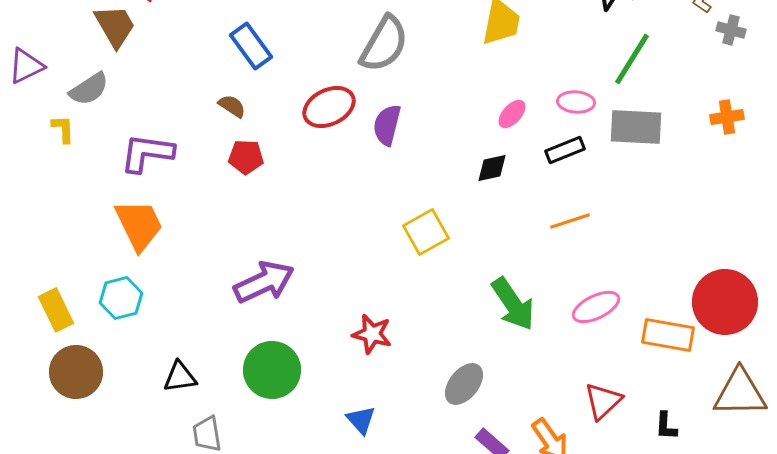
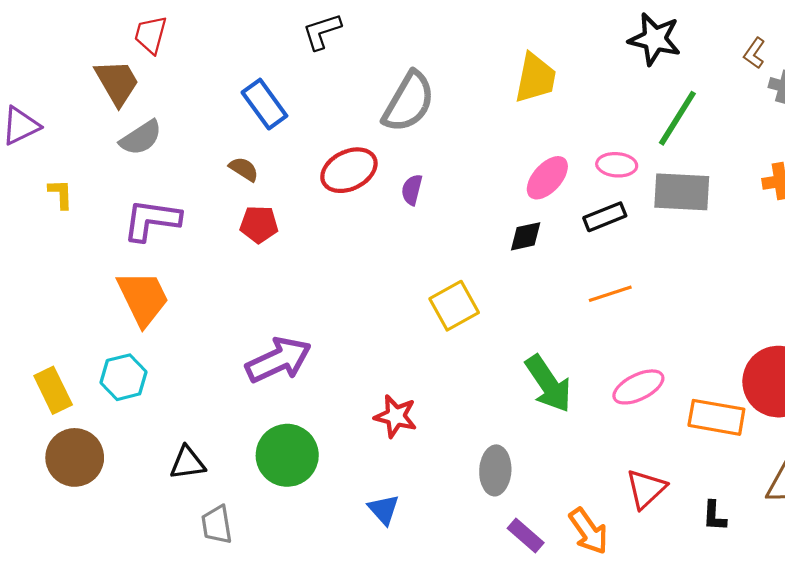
gray semicircle: (89, 89) -> (141, 138), moved
pink ellipse: (512, 114) -> (547, 178), size x1.4
purple semicircle: (387, 125) -> (412, 190), size x0.7
gray ellipse: (464, 384) -> (495, 470), turned -36

